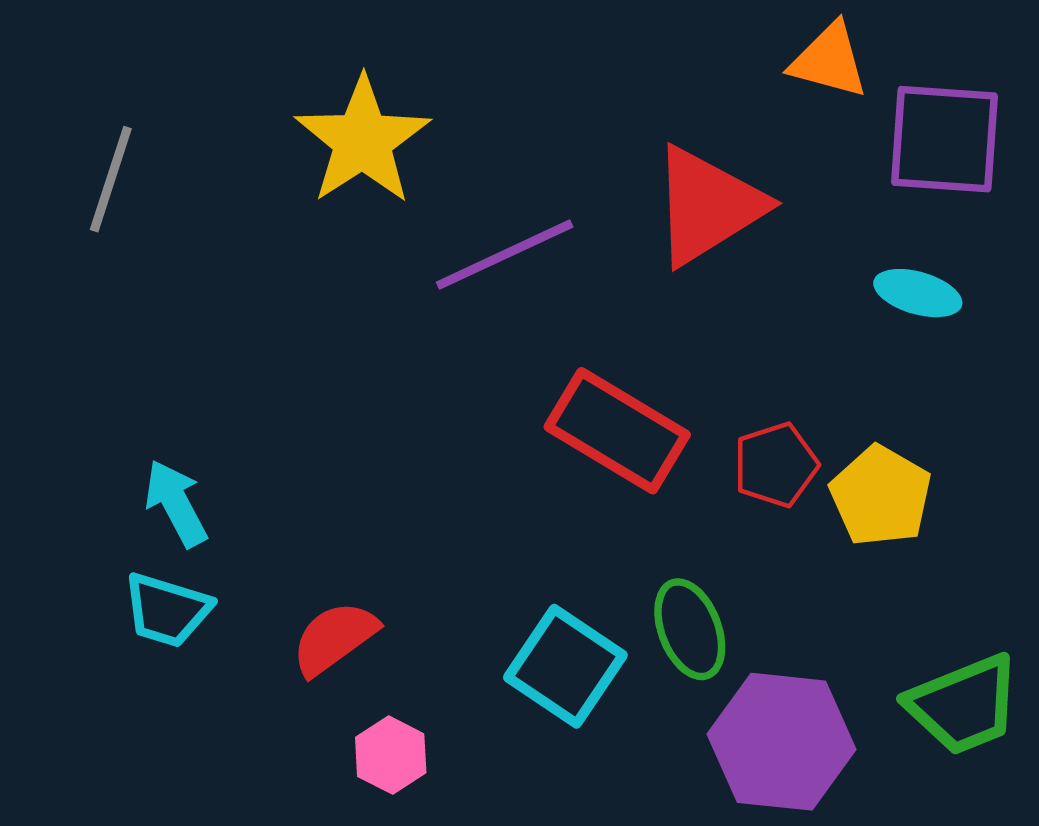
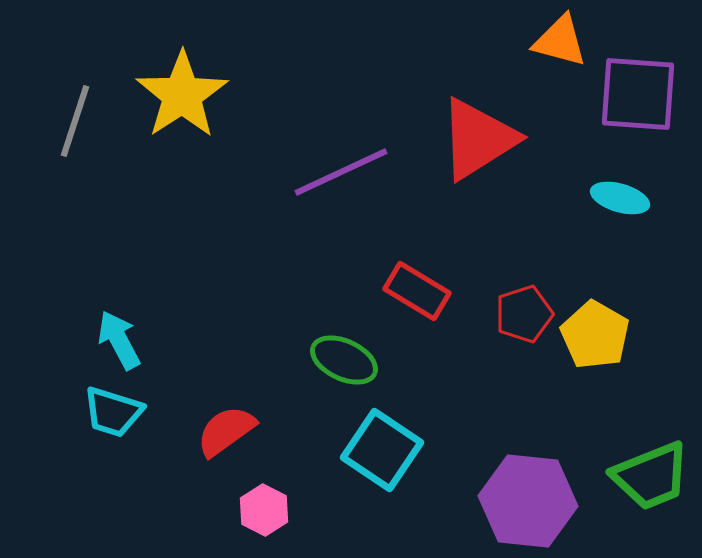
yellow star: (363, 141) -> (182, 95), moved
red rectangle: (617, 431) -> (417, 291), size x0.7
green ellipse: (690, 629) -> (344, 360), moved, turned -44

